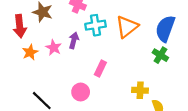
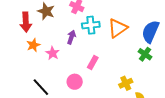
pink star: (54, 48) -> (53, 53), moved
yellow cross: (140, 90) -> (126, 83), turned -32

